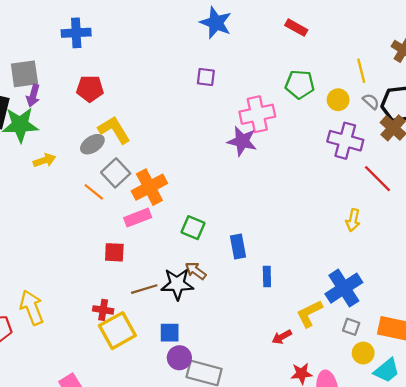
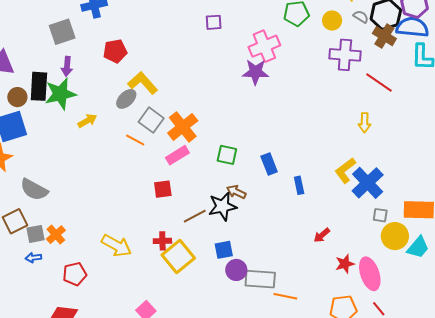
gray square: (24, 74) -> (62, 32), moved
yellow arrow: (32, 308) -> (117, 246), moved, turned 152
yellow L-shape: (309, 314) -> (345, 170), moved
yellow circle: (363, 353) -> (395, 236), size x1.4

